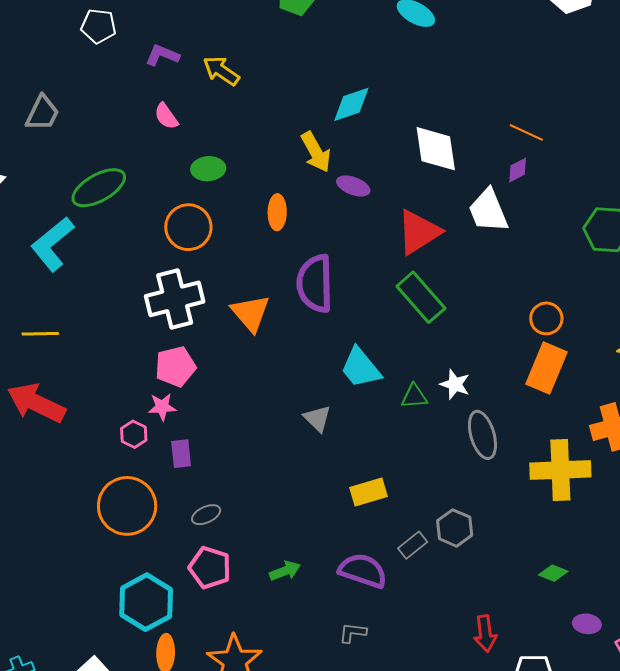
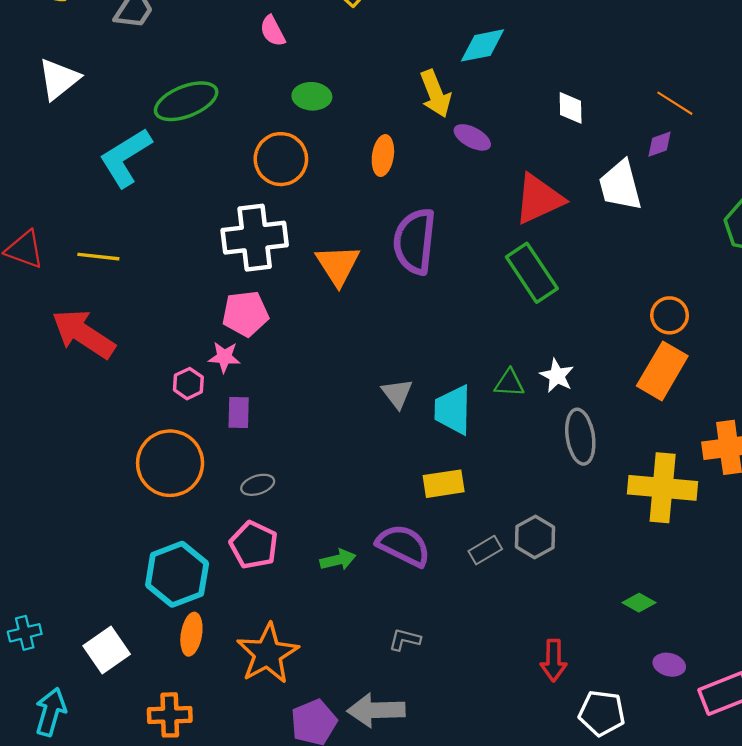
white diamond: (436, 149) -> (571, 108), size x0.6
cyan trapezoid: (361, 368) -> (453, 410), moved, turned 33
purple semicircle: (363, 571) -> (404, 545), moved

